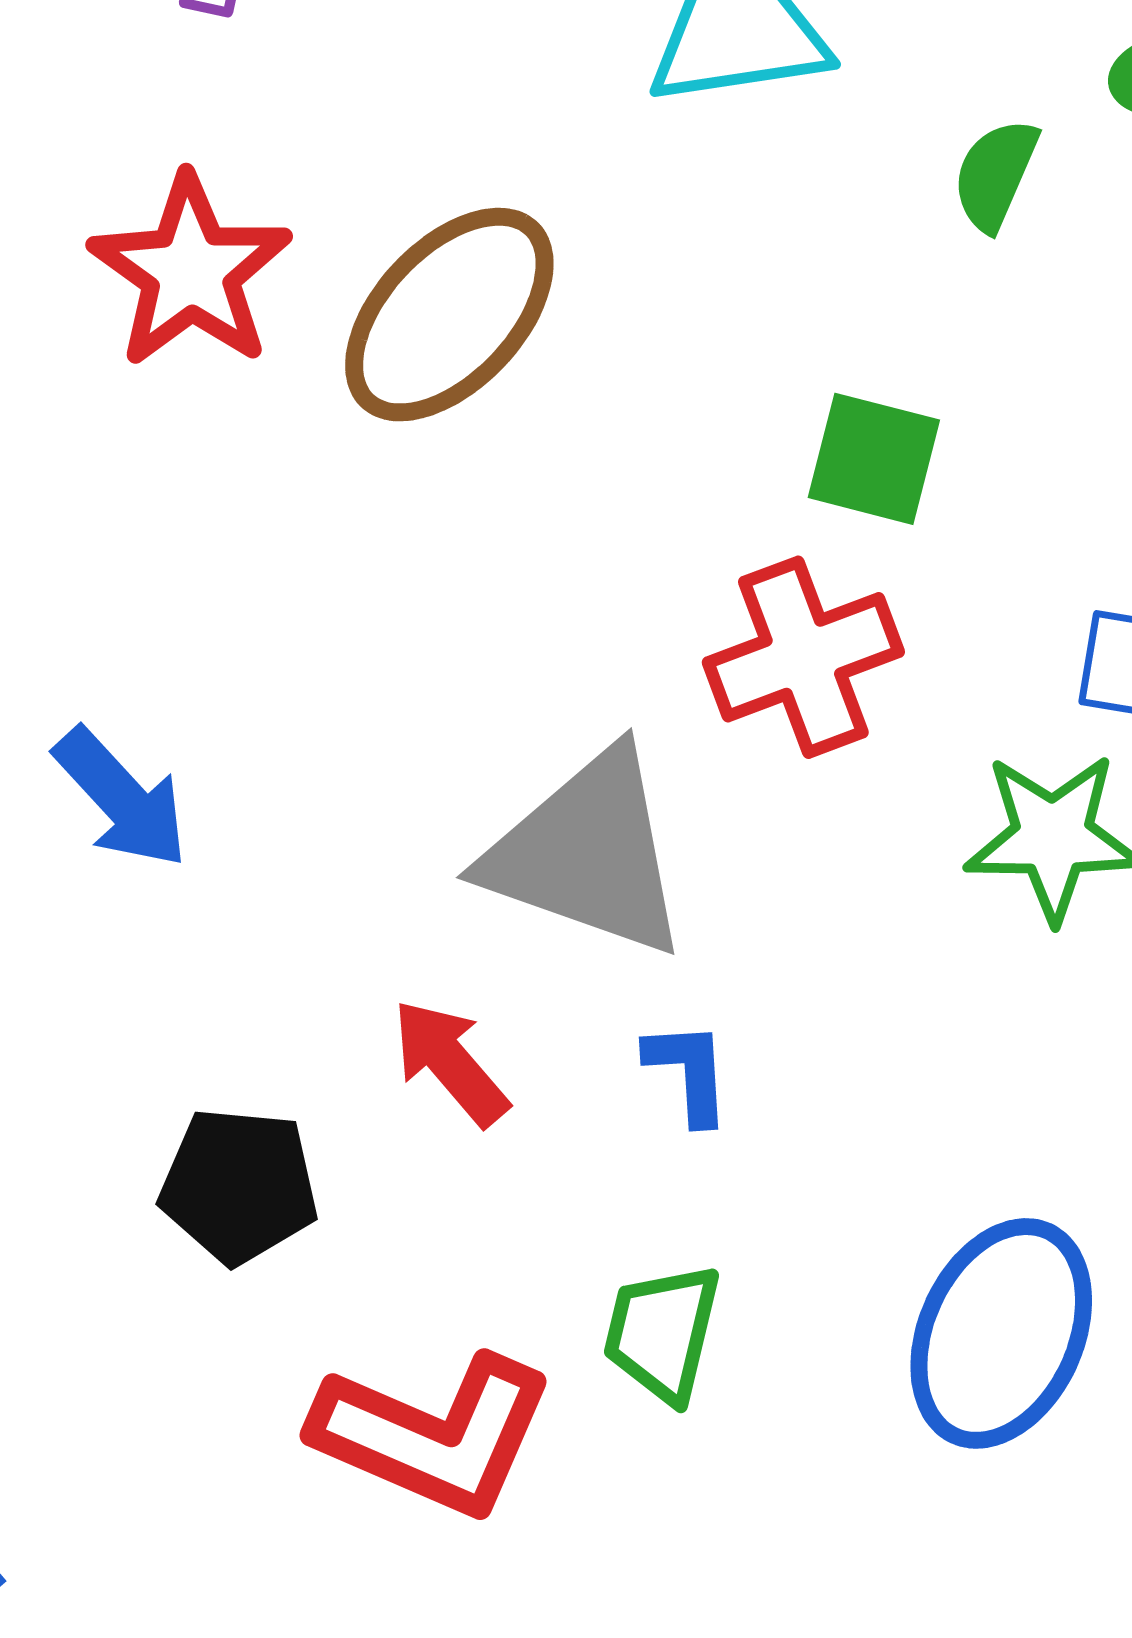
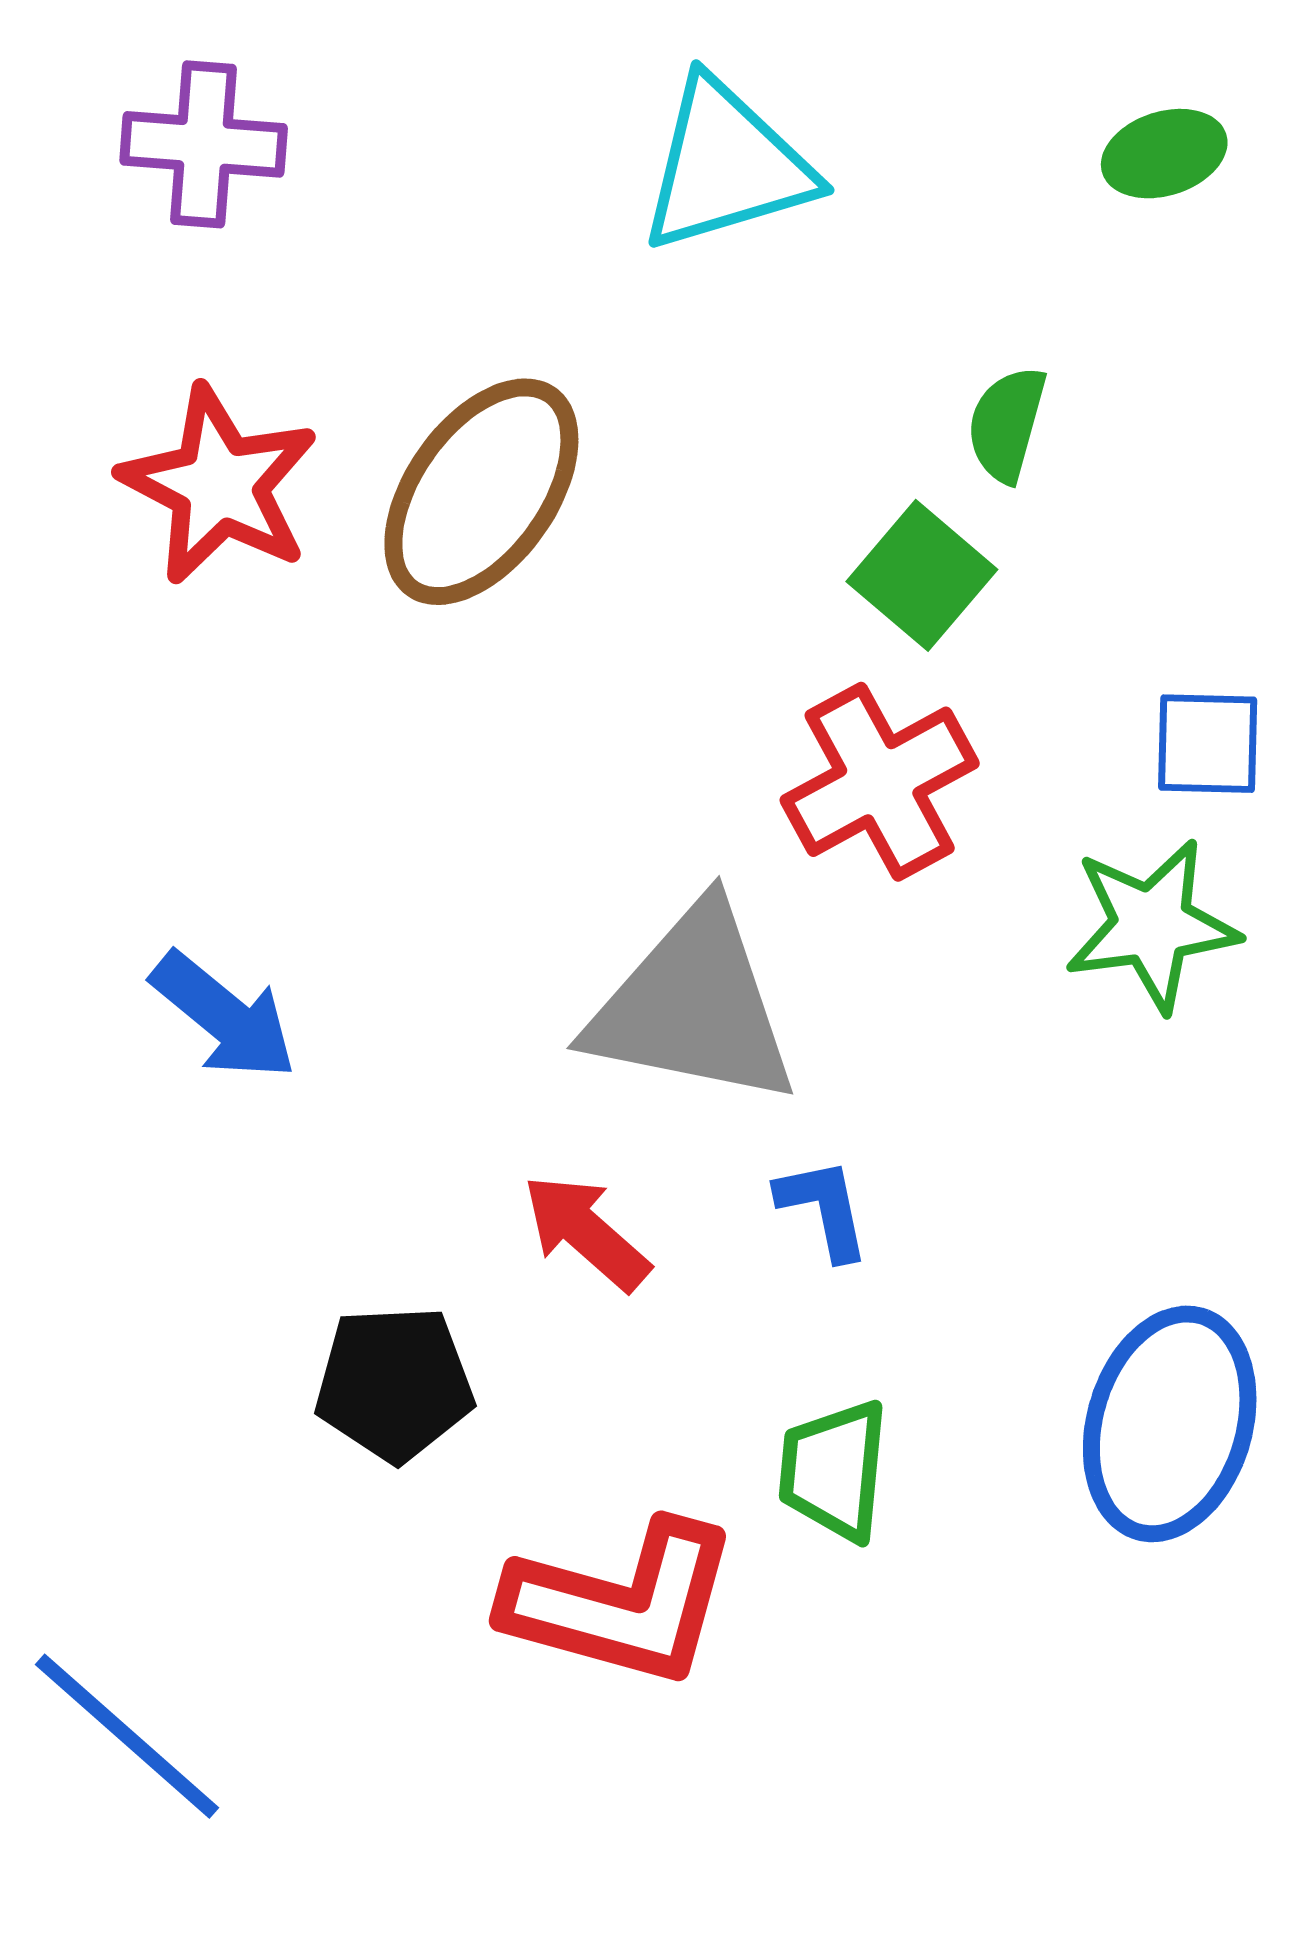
green semicircle: (995, 175) -> (1007, 424), moved
green square: (874, 459) -> (922, 575), turned 34

